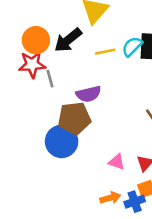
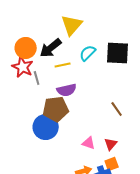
cyan semicircle: (132, 47) -> (88, 53), moved
yellow line: (105, 52) -> (63, 65), moved
red star: (32, 64) -> (23, 67), turned 30

